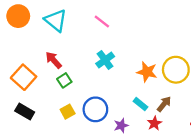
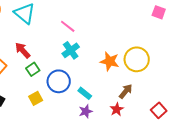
pink line: (102, 21) -> (68, 26), moved
cyan rectangle: (140, 104) -> (85, 93), moved
blue circle: (95, 109) -> (59, 81), moved

